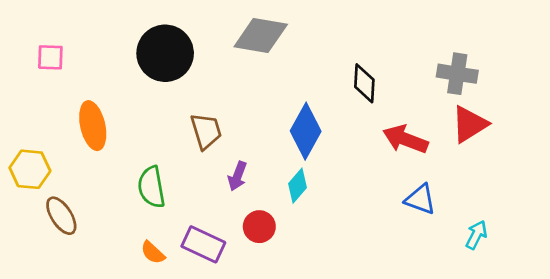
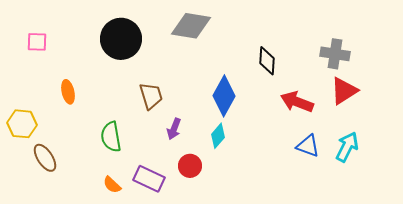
orange ellipse: (93, 126) -> (68, 92), size x0.7
cyan arrow: (476, 235) -> (347, 147), moved, size x1.4

